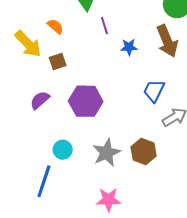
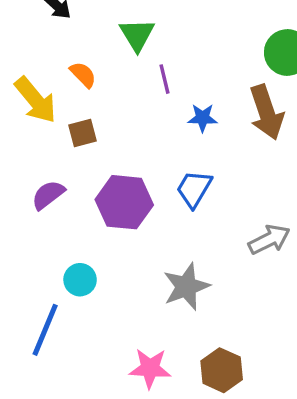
blue trapezoid: (154, 91) -> (194, 189), moved
brown hexagon: (144, 152) -> (222, 370), moved
gray star: (107, 153) -> (186, 287), moved

